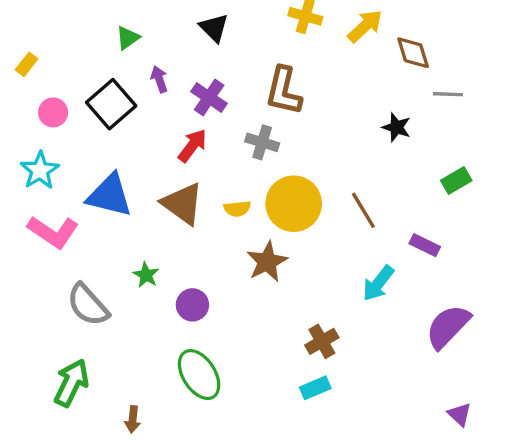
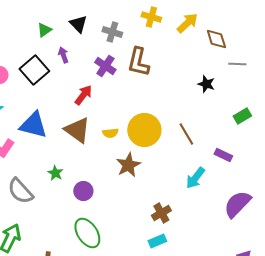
black triangle: (214, 28) -> (78, 24), moved
purple cross: (209, 97) -> (105, 66), moved
gray cross: (262, 142) -> (112, 32), moved

